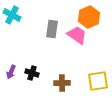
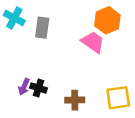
gray rectangle: (52, 29) -> (42, 28), moved
purple arrow: (11, 72) -> (24, 87), moved

